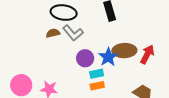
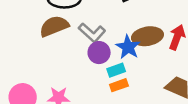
brown semicircle: (53, 33) -> (54, 26), size x1.6
gray L-shape: (73, 33) -> (92, 33), moved

